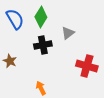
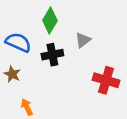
blue semicircle: (15, 19) -> (18, 42), moved, turned -35
orange arrow: (41, 88) -> (27, 107), moved

